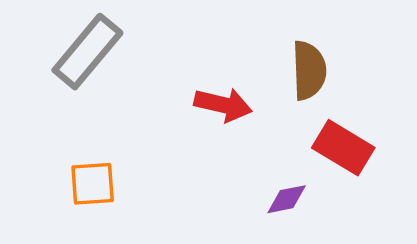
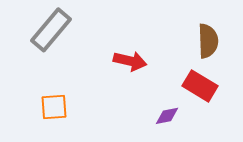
brown semicircle: (309, 70) -> (208, 41), moved

